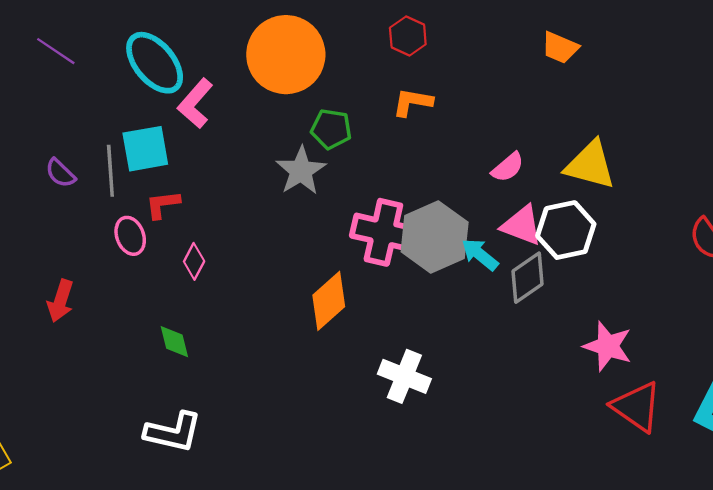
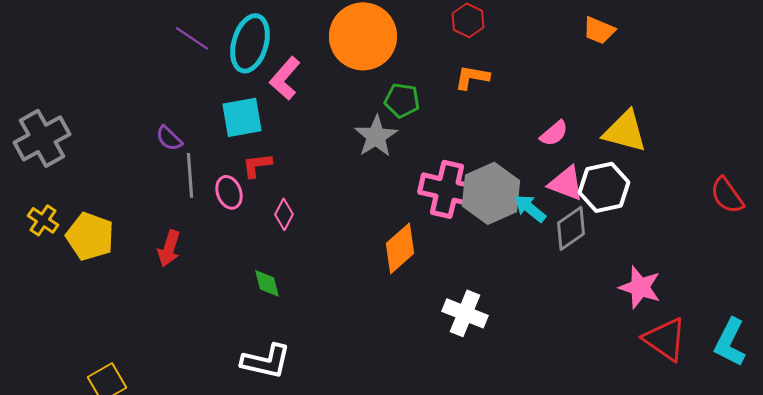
purple line: (56, 51) -> (192, 38), moved
cyan ellipse: (155, 63) -> (250, 43), turned 56
gray line: (110, 171) -> (190, 175), moved

